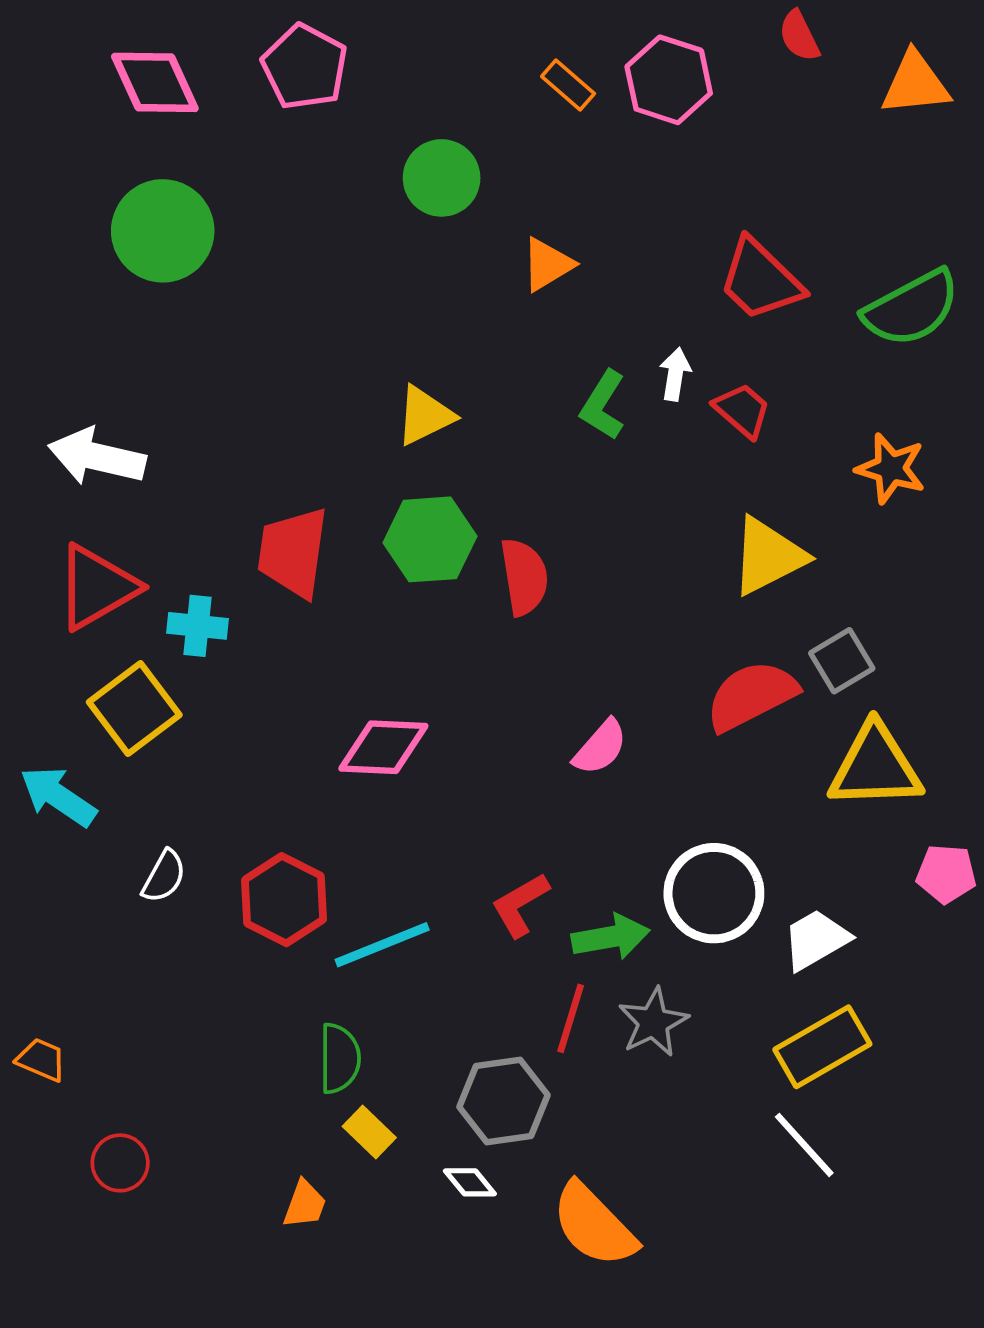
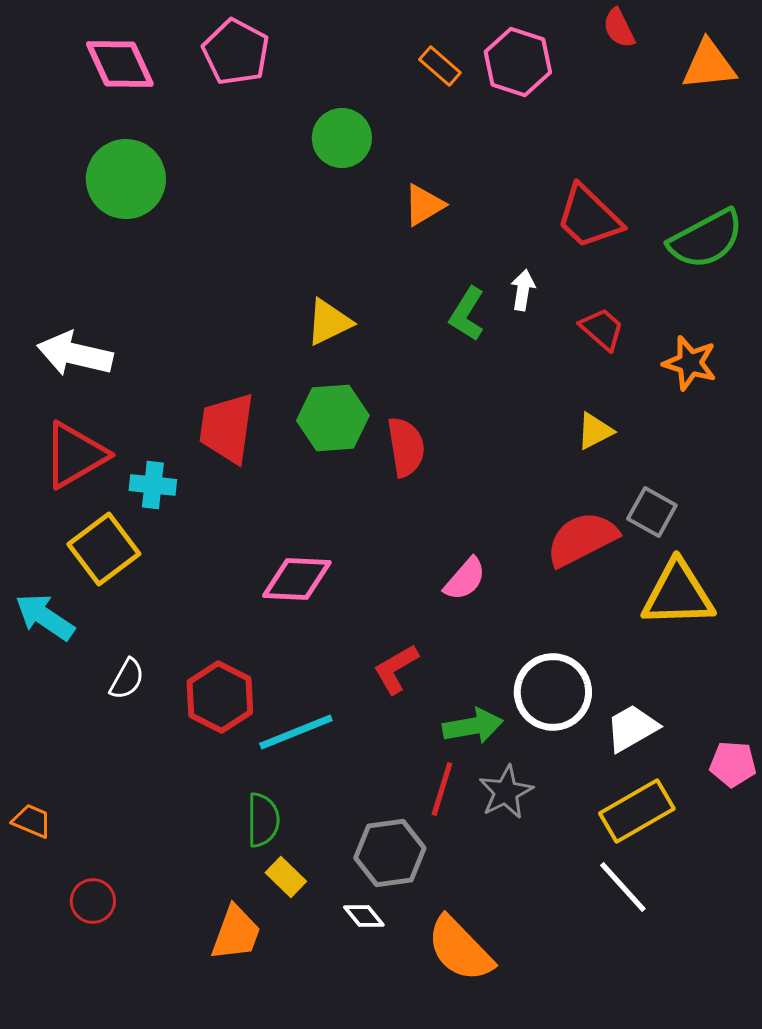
red trapezoid: (742, 410) -> (602, 329), moved
yellow triangle: (768, 556) -> (595, 431), size x0.6
gray square: (842, 661) -> (652, 512), turned -30
pink pentagon: (946, 874) -> (733, 764), moved
red L-shape: (520, 905) -> (396, 669), moved
orange trapezoid: (305, 1204) -> (236, 933), size x1.5

